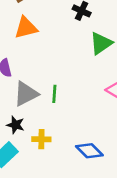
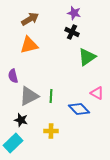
yellow cross: (41, 139) -> (51, 131), moved
blue diamond: (89, 151) -> (79, 109), moved

